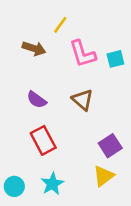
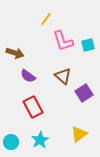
brown arrow: (34, 48) -> (15, 53), moved
purple square: (110, 146) -> (84, 93), moved

